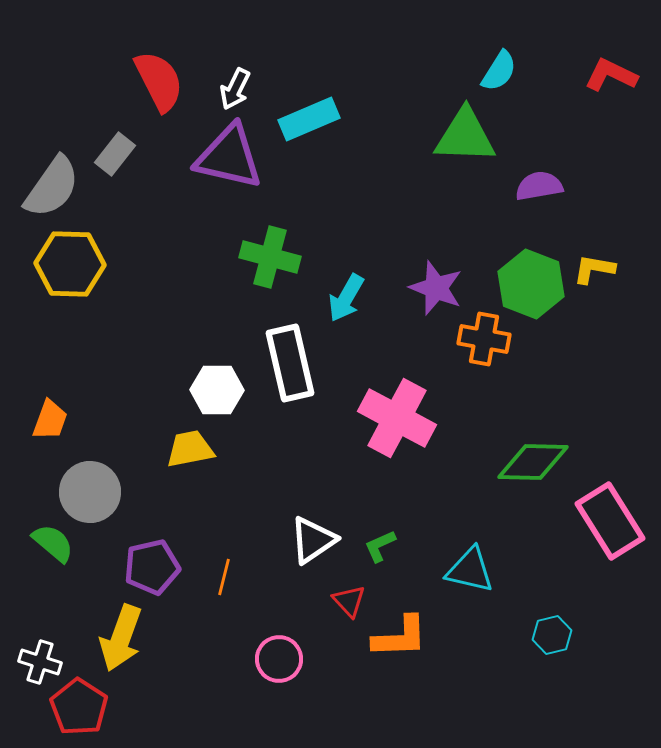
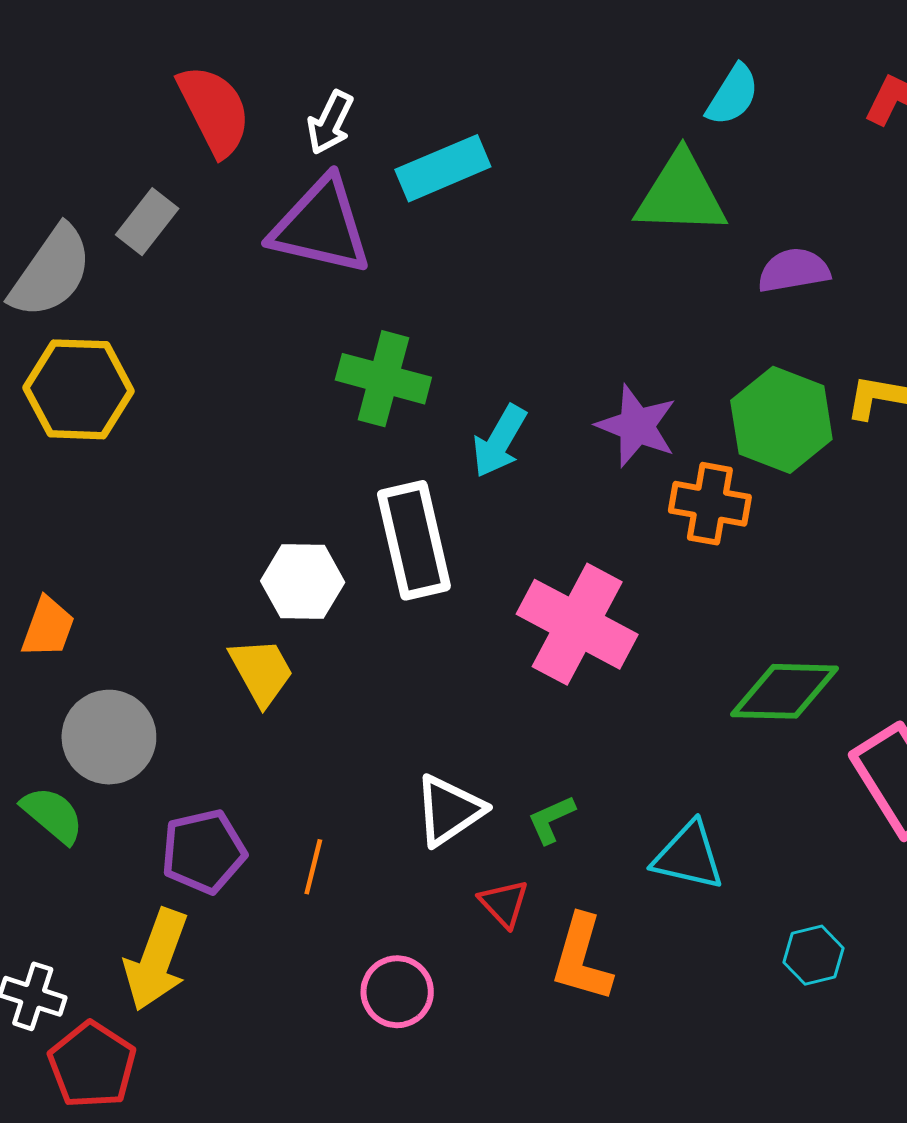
yellow trapezoid: (190, 449) -> (261, 671), turned 72
orange L-shape: (400, 637) -> (582, 958), turned 108

